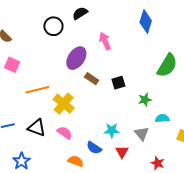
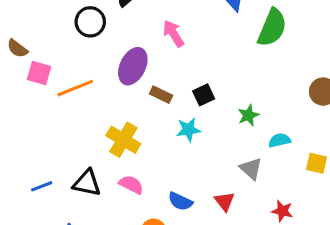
pink square: (12, 65) -> (39, 73), moved
green semicircle: (167, 65) -> (272, 28), moved
orange line: (37, 90) -> (75, 88), moved
cyan star: (112, 130) -> (188, 130), moved

